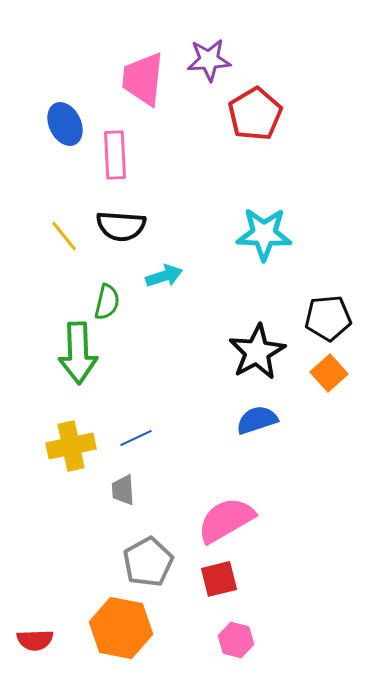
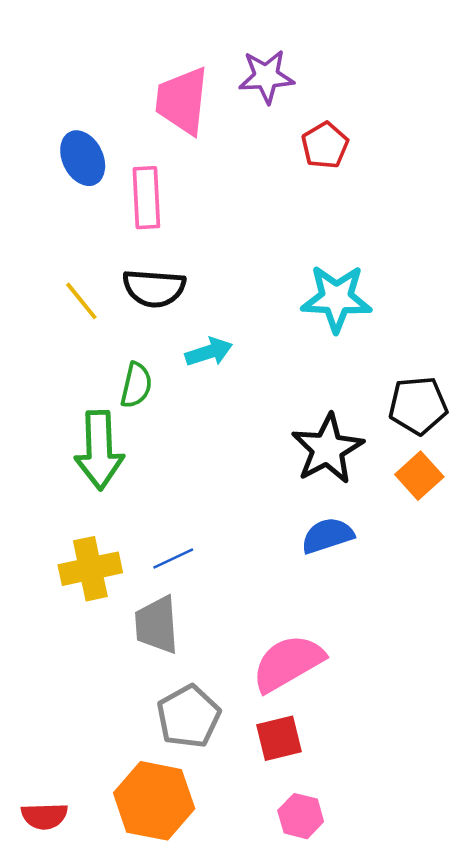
red pentagon: (255, 114) -> (325, 145), size x0.7
gray trapezoid: (123, 490) -> (157, 625), size x1.5

